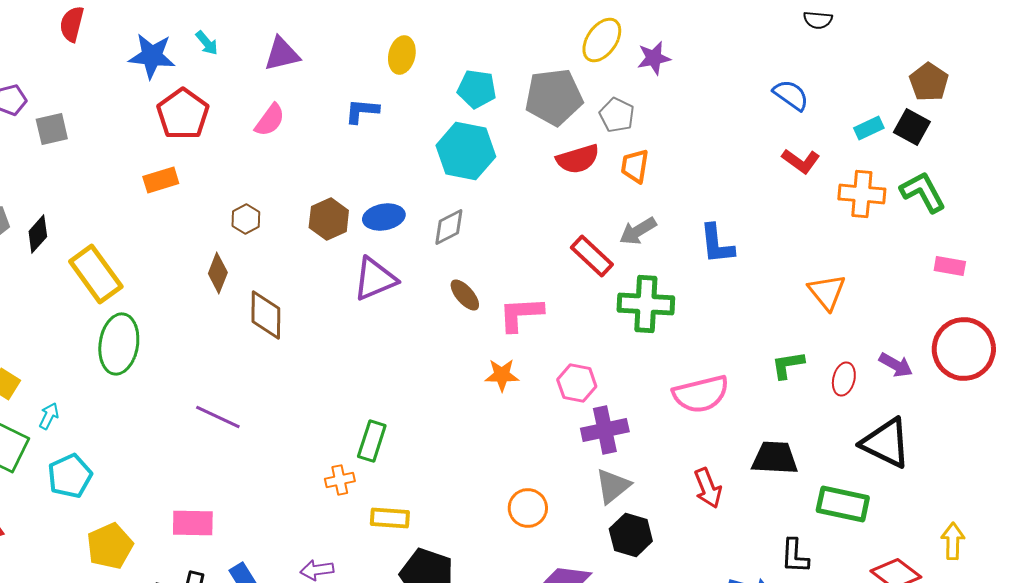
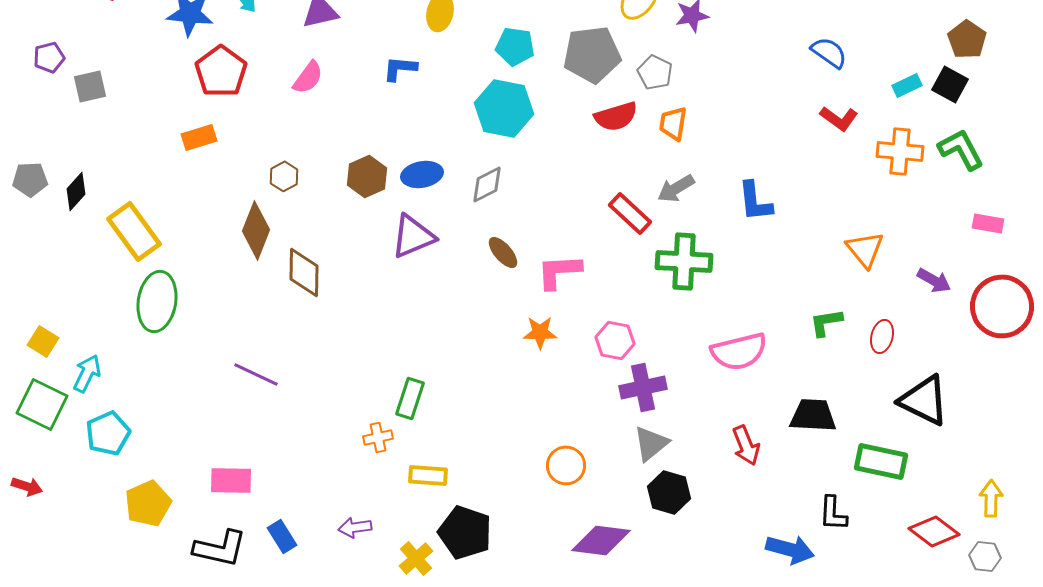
brown diamond: (218, 273) -> (256, 230), size x1.4
purple arrow: (896, 365) -> (934, 280), moved
cyan arrow: (49, 416) -> (87, 373), size x1.4

